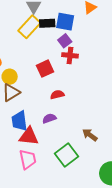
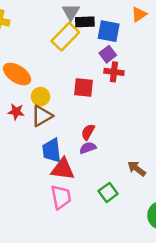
black rectangle: (47, 23) -> (85, 22), moved
red square: (45, 69) -> (84, 87), turned 30
red semicircle: (57, 95) -> (88, 132), moved, turned -48
green square: (66, 155) -> (108, 192), size x0.7

